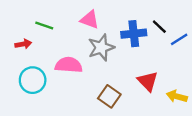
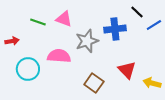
pink triangle: (90, 20) -> (64, 19), moved
black line: (159, 27) -> (137, 12), moved
blue line: (179, 39) -> (154, 25), moved
red arrow: (23, 44) -> (12, 41), moved

